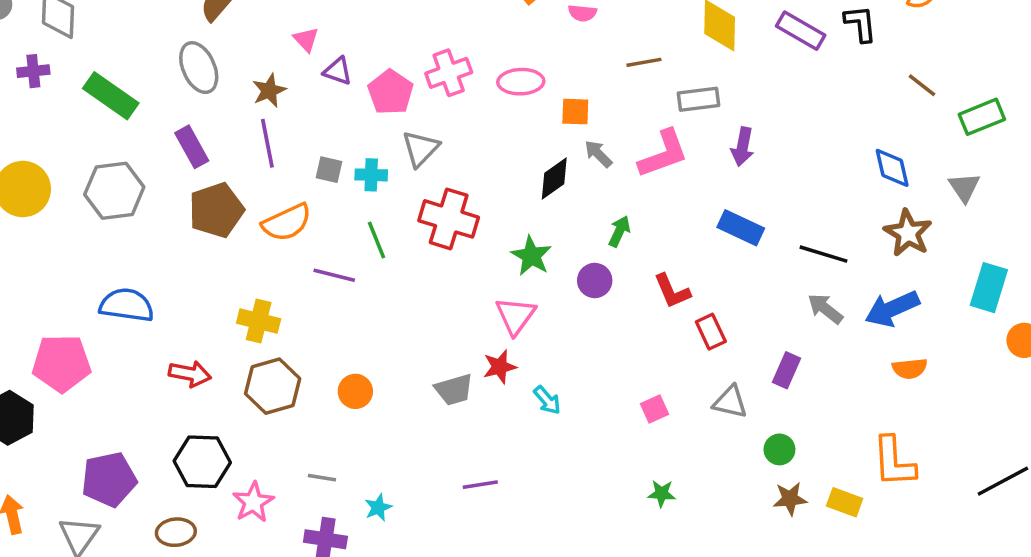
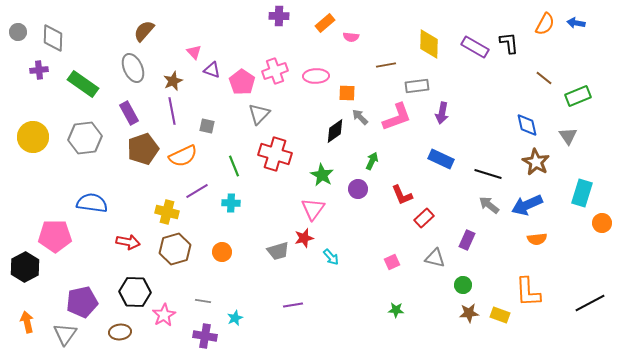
cyan cross: (371, 175) -> (231, 203), moved
purple line: (334, 275) -> (197, 191), moved, turned -45
red rectangle: (711, 332) -> (424, 218), turned 72

